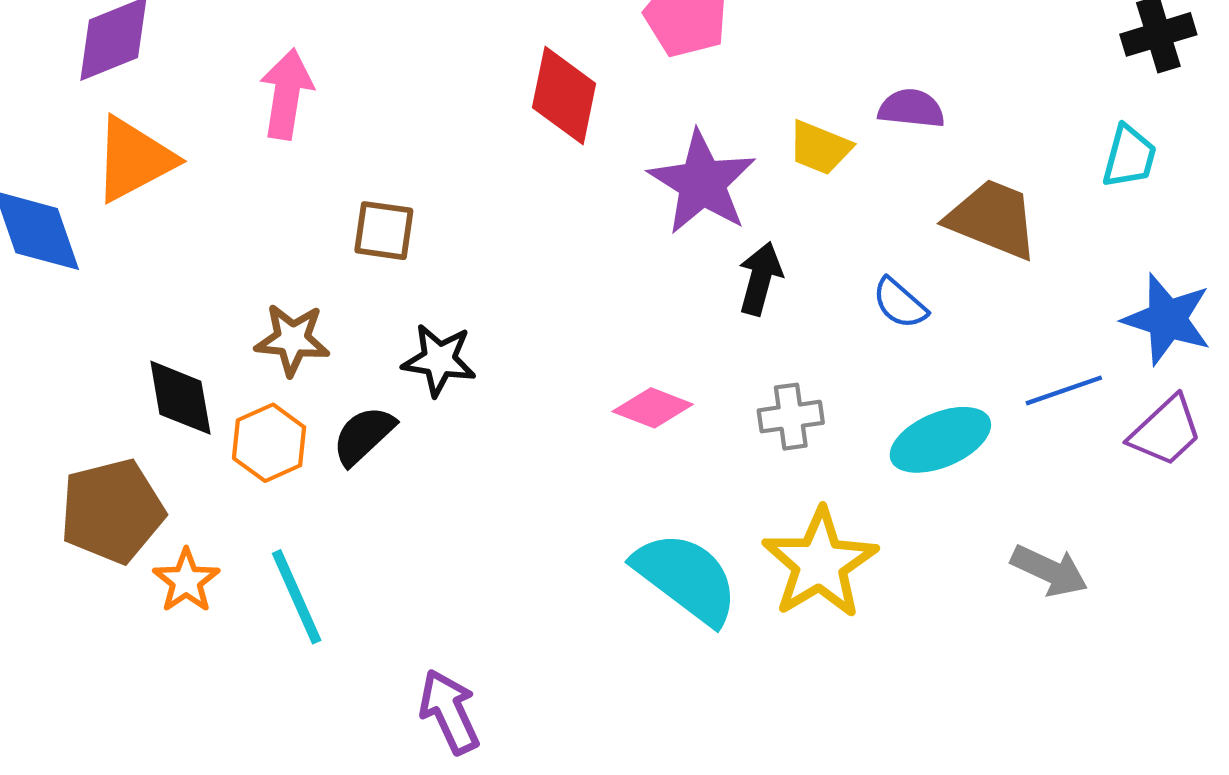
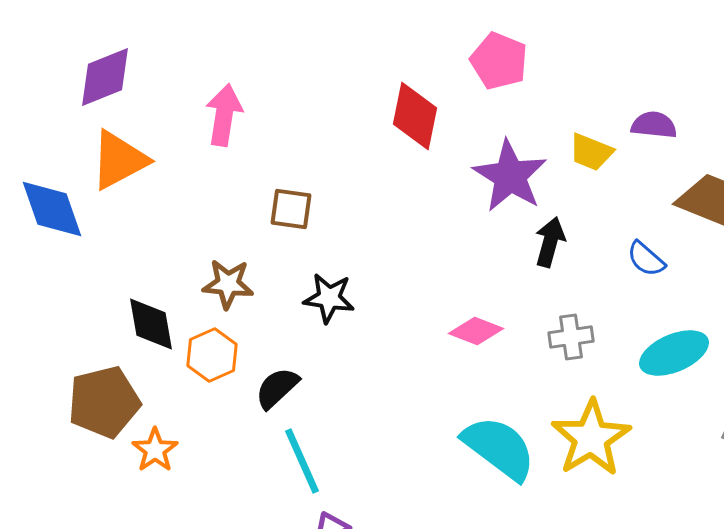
black semicircle: (364, 435) -> (277, 388), moved
cyan line: (297, 597) -> (302, 461), moved

